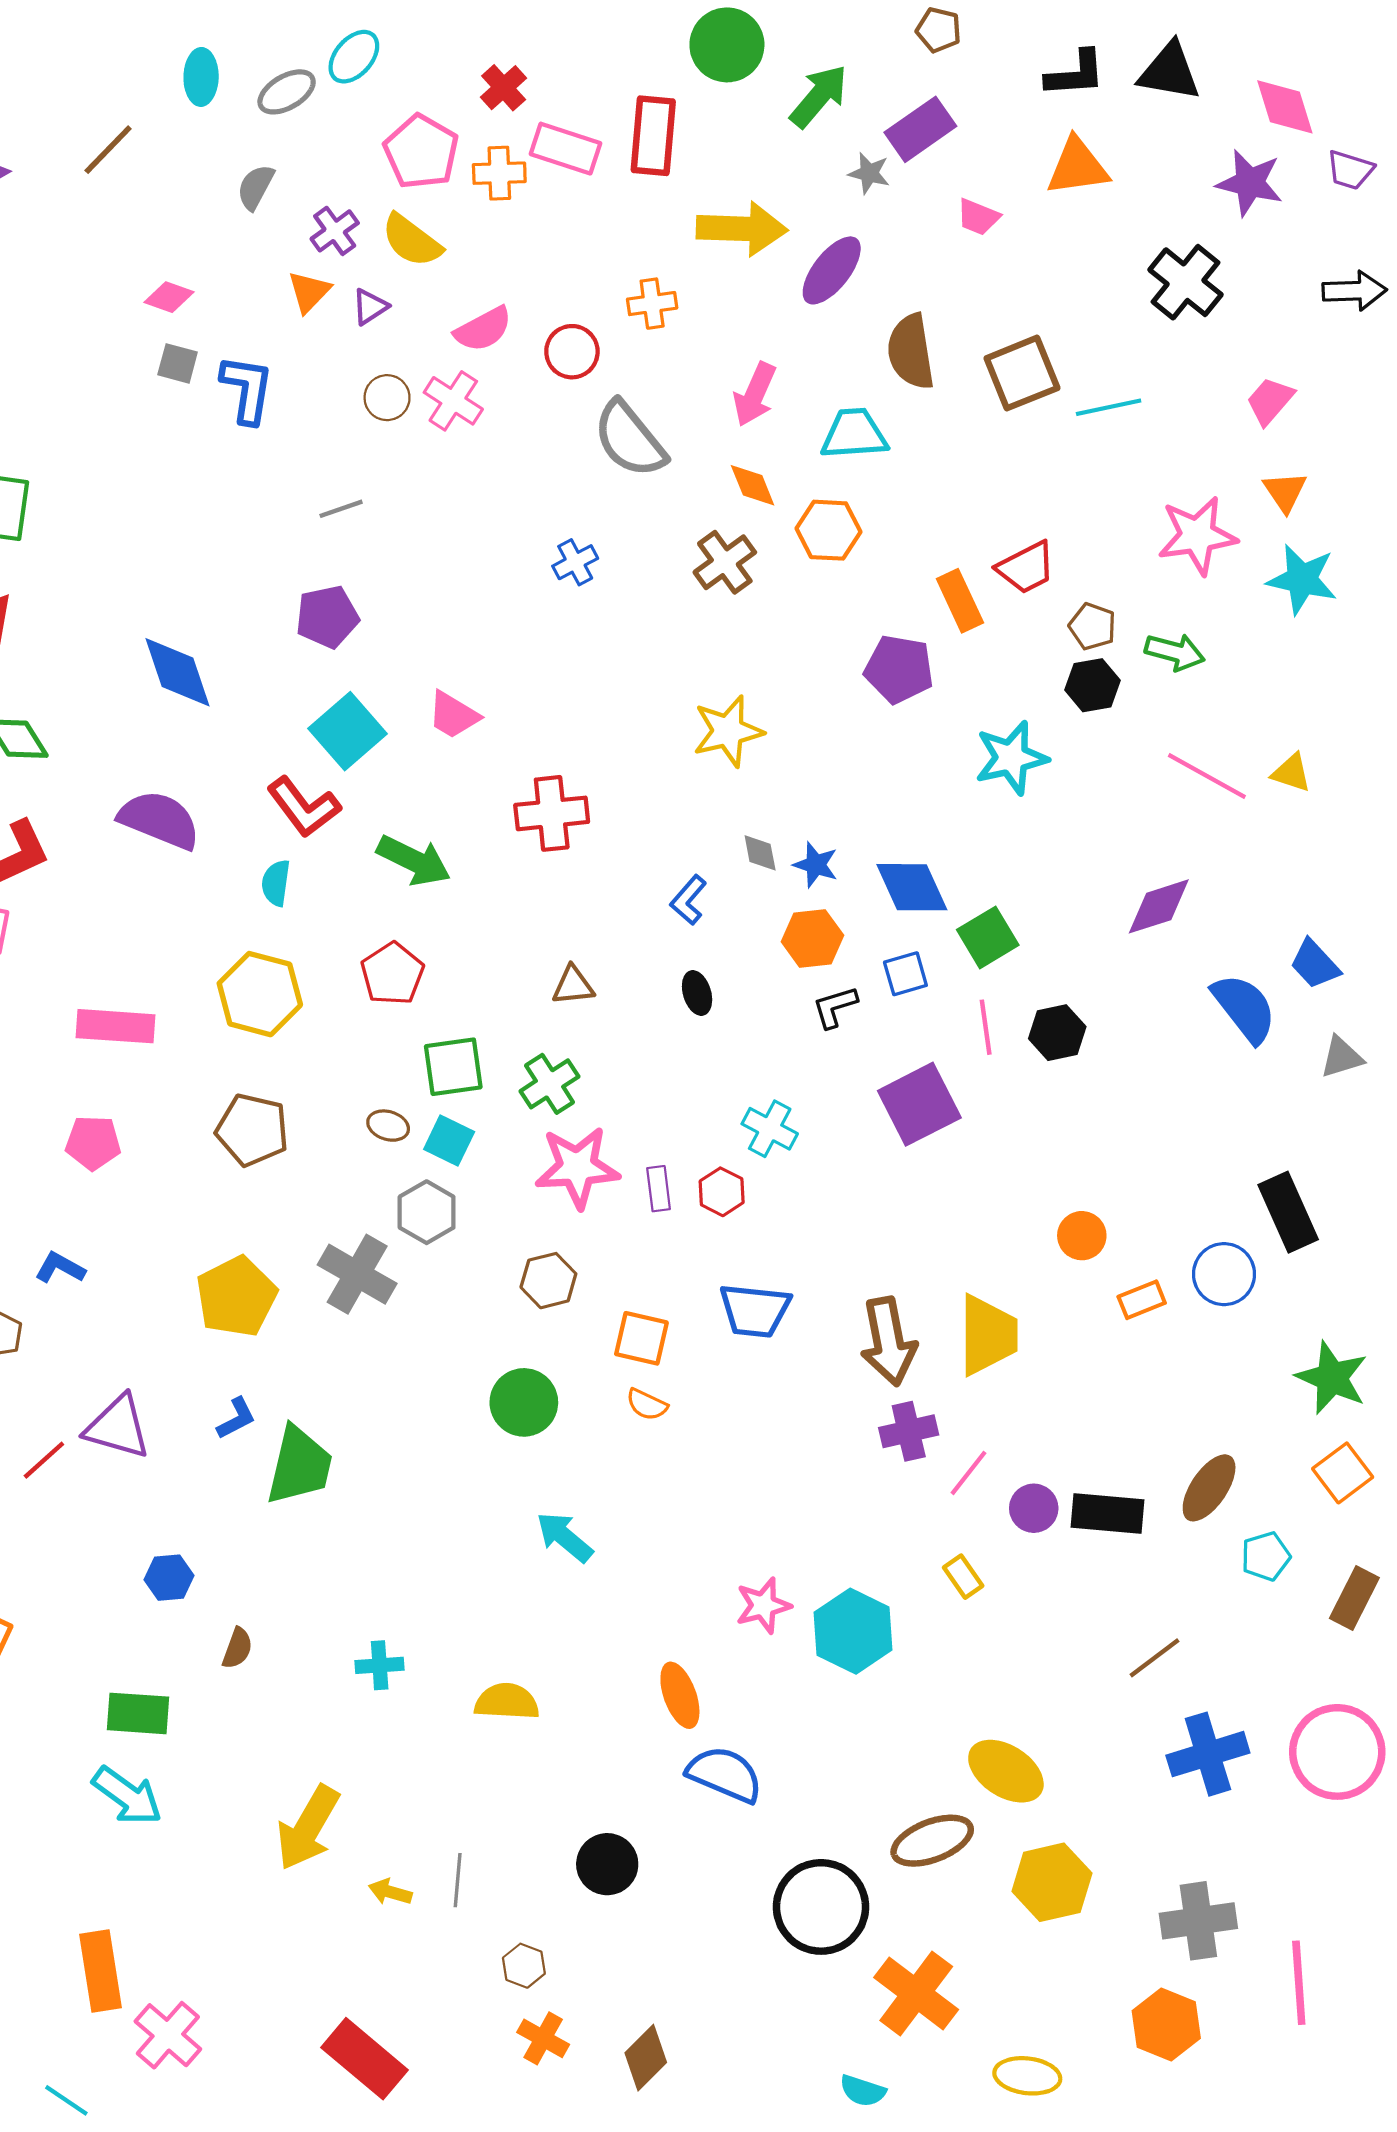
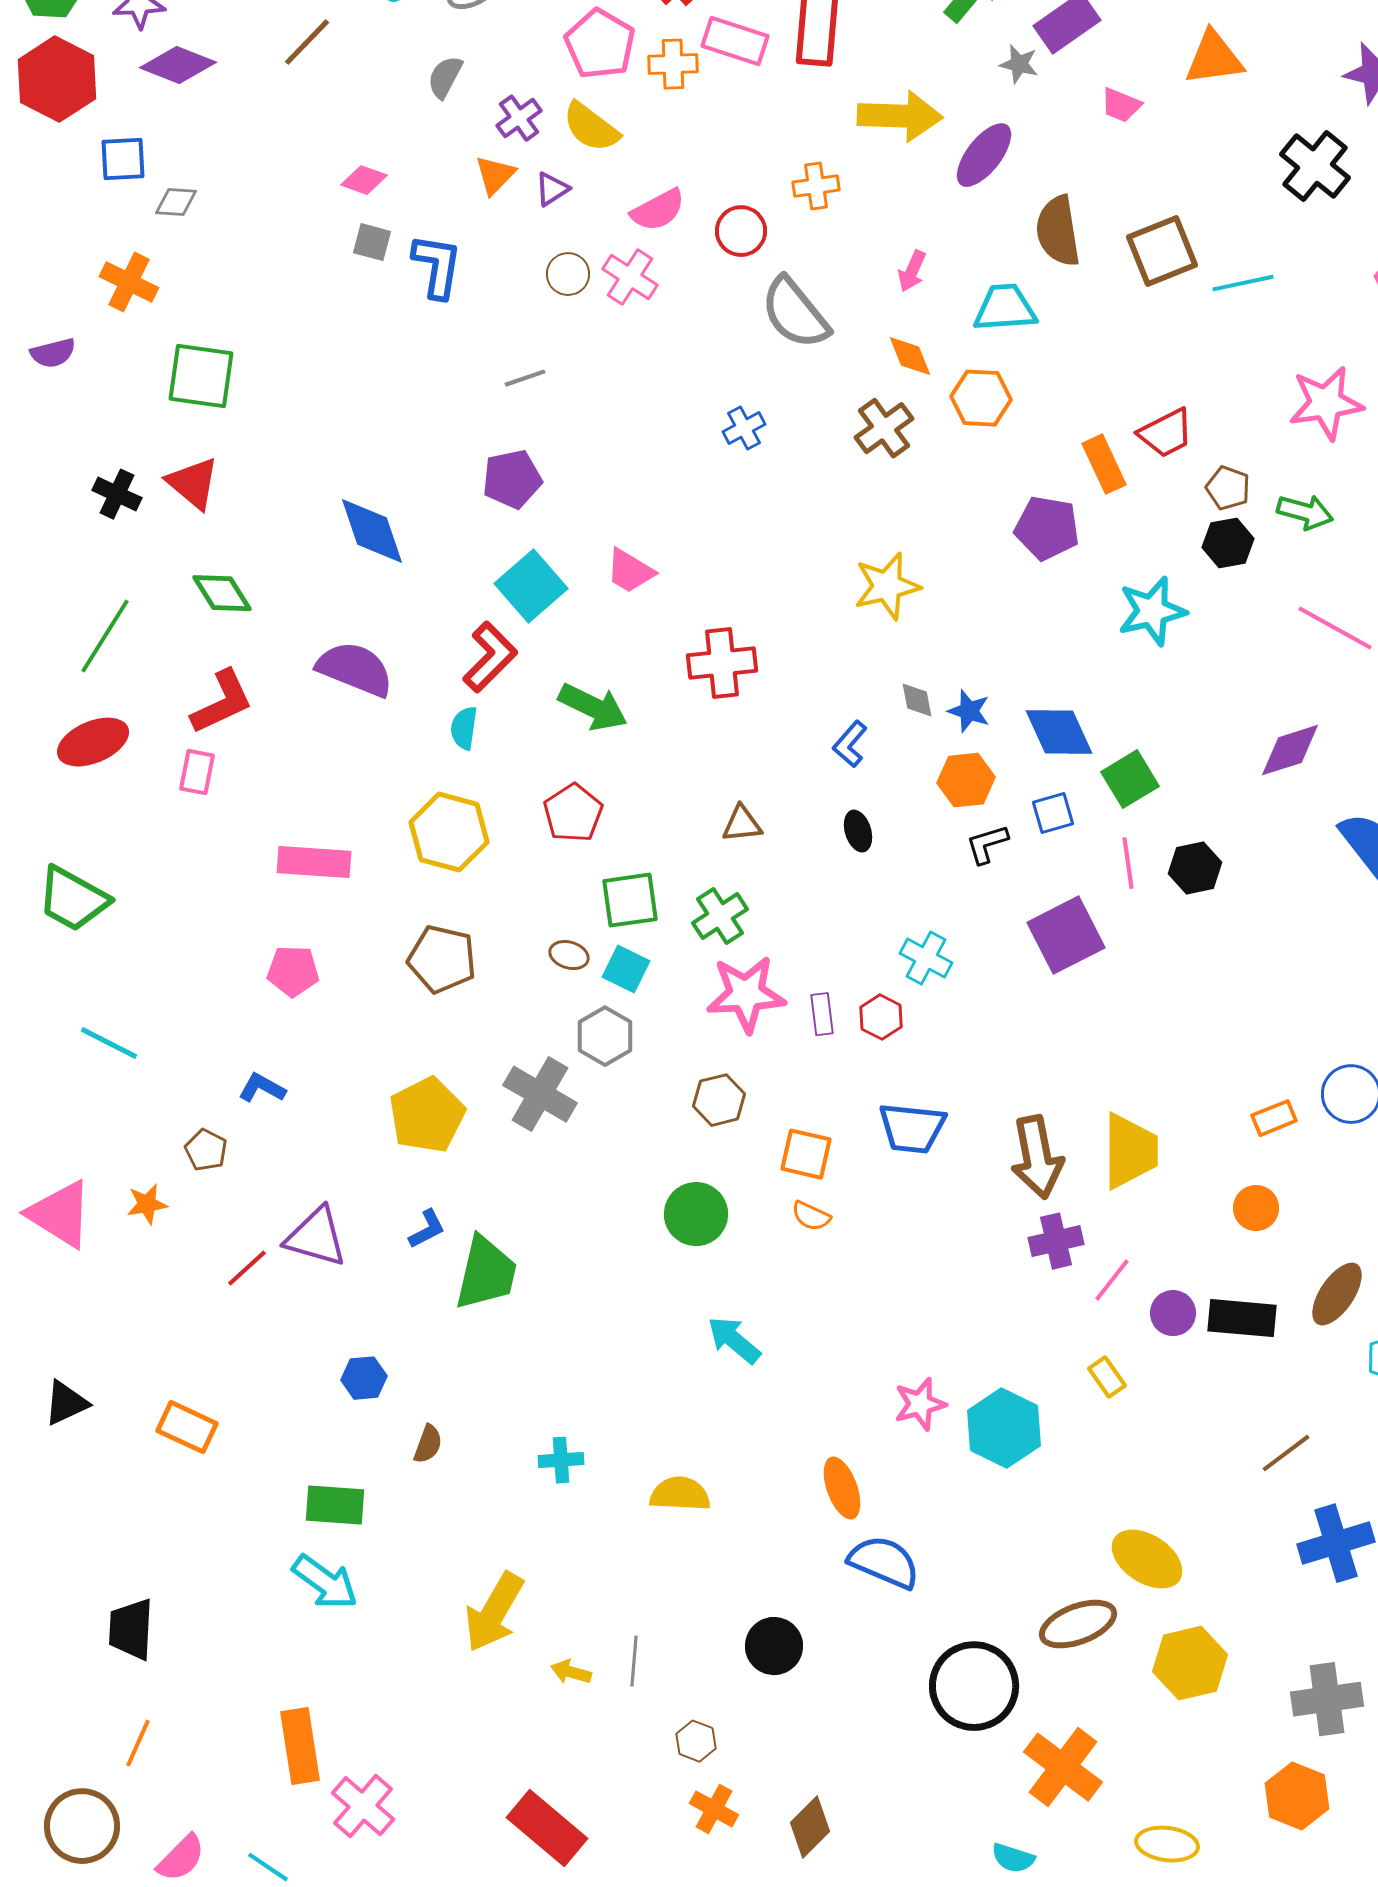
pink arrow: (755, 394) -> (912, 271), size x0.7
red L-shape: (304, 807) -> (490, 657), turned -98
orange circle: (1082, 1236) -> (1256, 1208), moved

